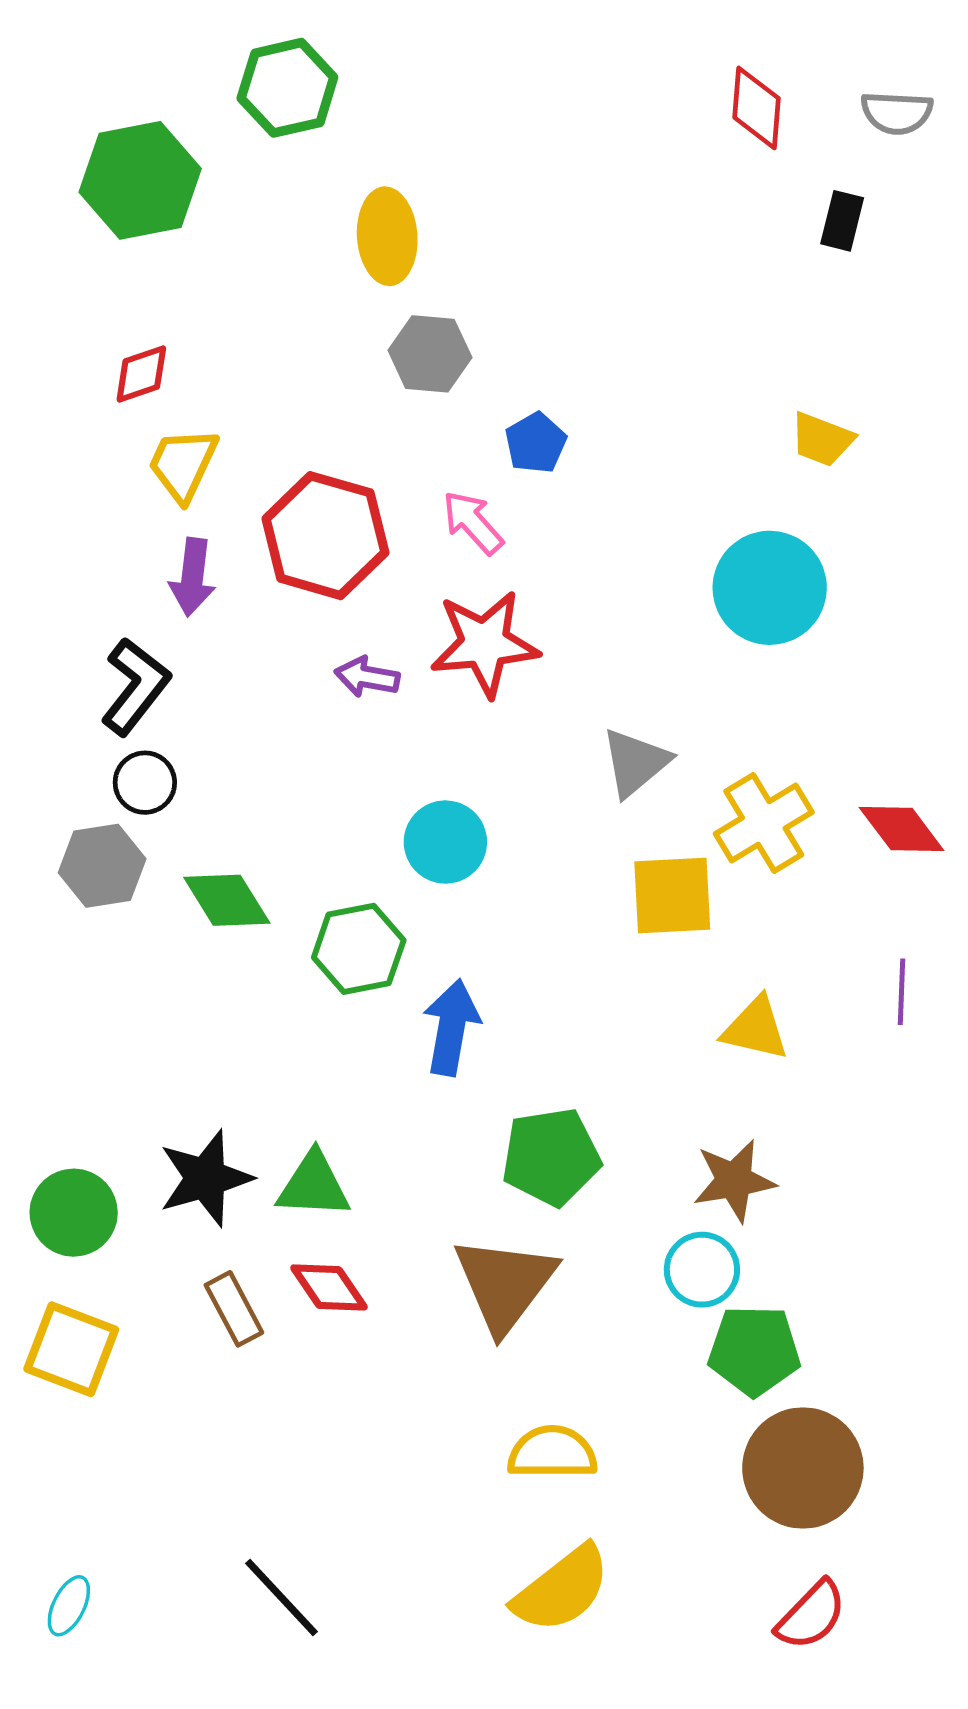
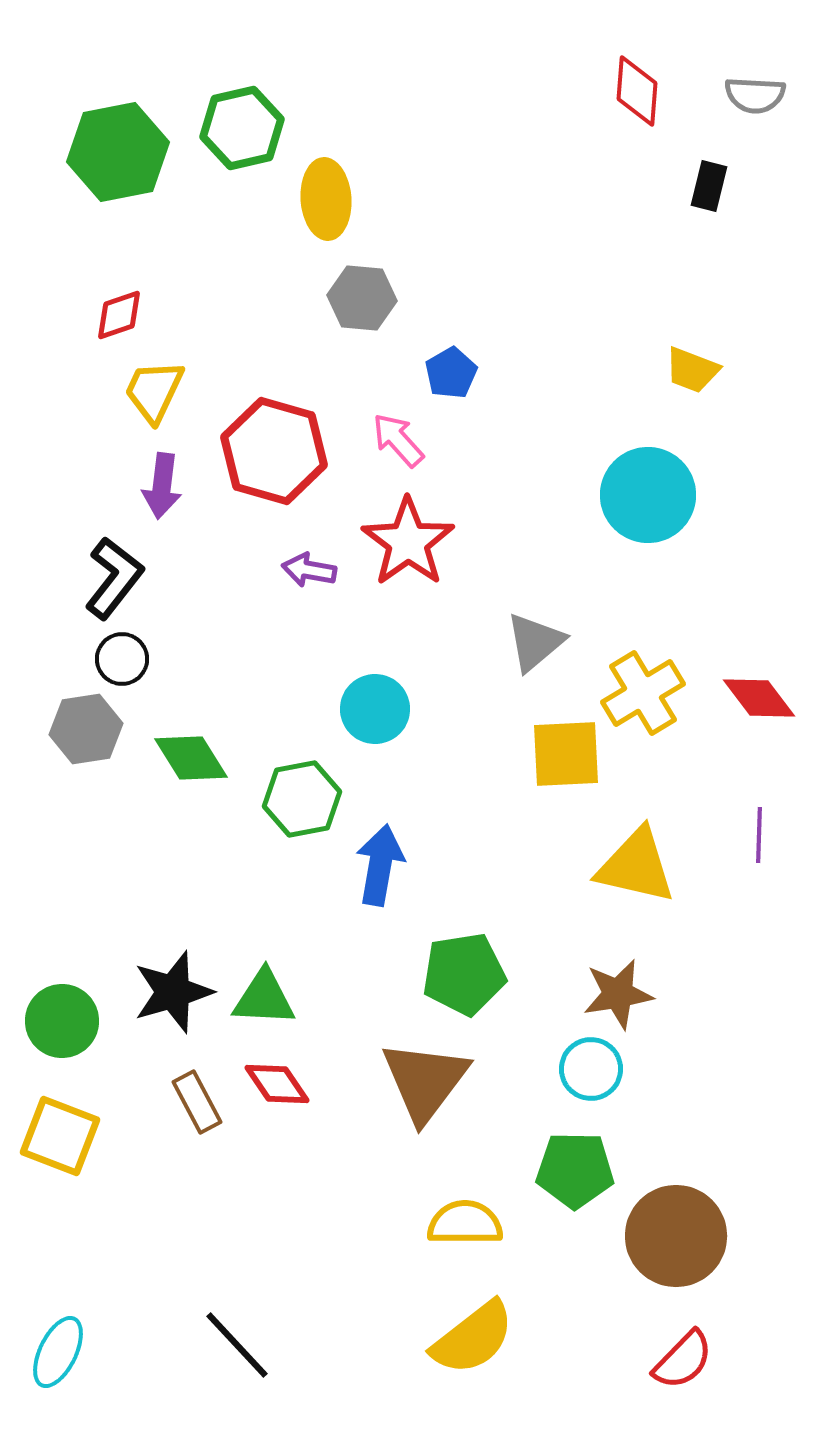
green hexagon: (287, 88) -> (242, 128), moved
red star: (485, 644) -> (408, 542), turned -30
yellow triangle: (755, 1029) -> (636, 866), size x1.4
green pentagon: (754, 1350) -> (575, 1170), moved
cyan ellipse: (69, 1606) -> (58, 1352), size x1.4

